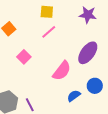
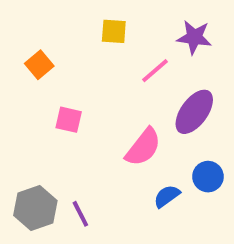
pink line: (49, 32) -> (155, 71), moved
pink square: (24, 57) -> (69, 120), turned -32

